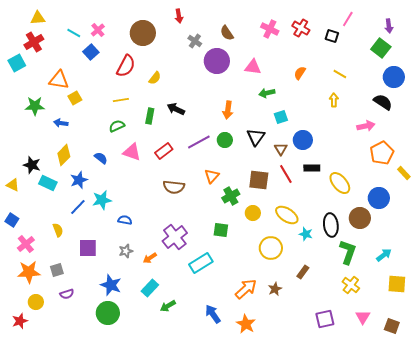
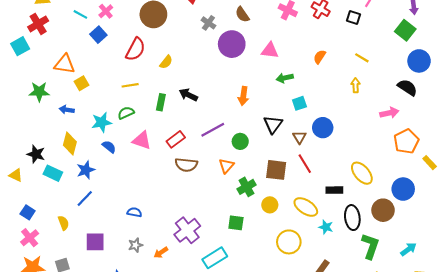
green circle: (225, 140) -> (240, 141), moved
yellow diamond: (64, 155) -> (70, 144), turned -30
black rectangle: (312, 168) -> (334, 190), moved
brown semicircle: (174, 187) -> (186, 165), moved
cyan star: (102, 200) -> (102, 122), moved
blue square: (12, 220) -> (28, 212), moved

